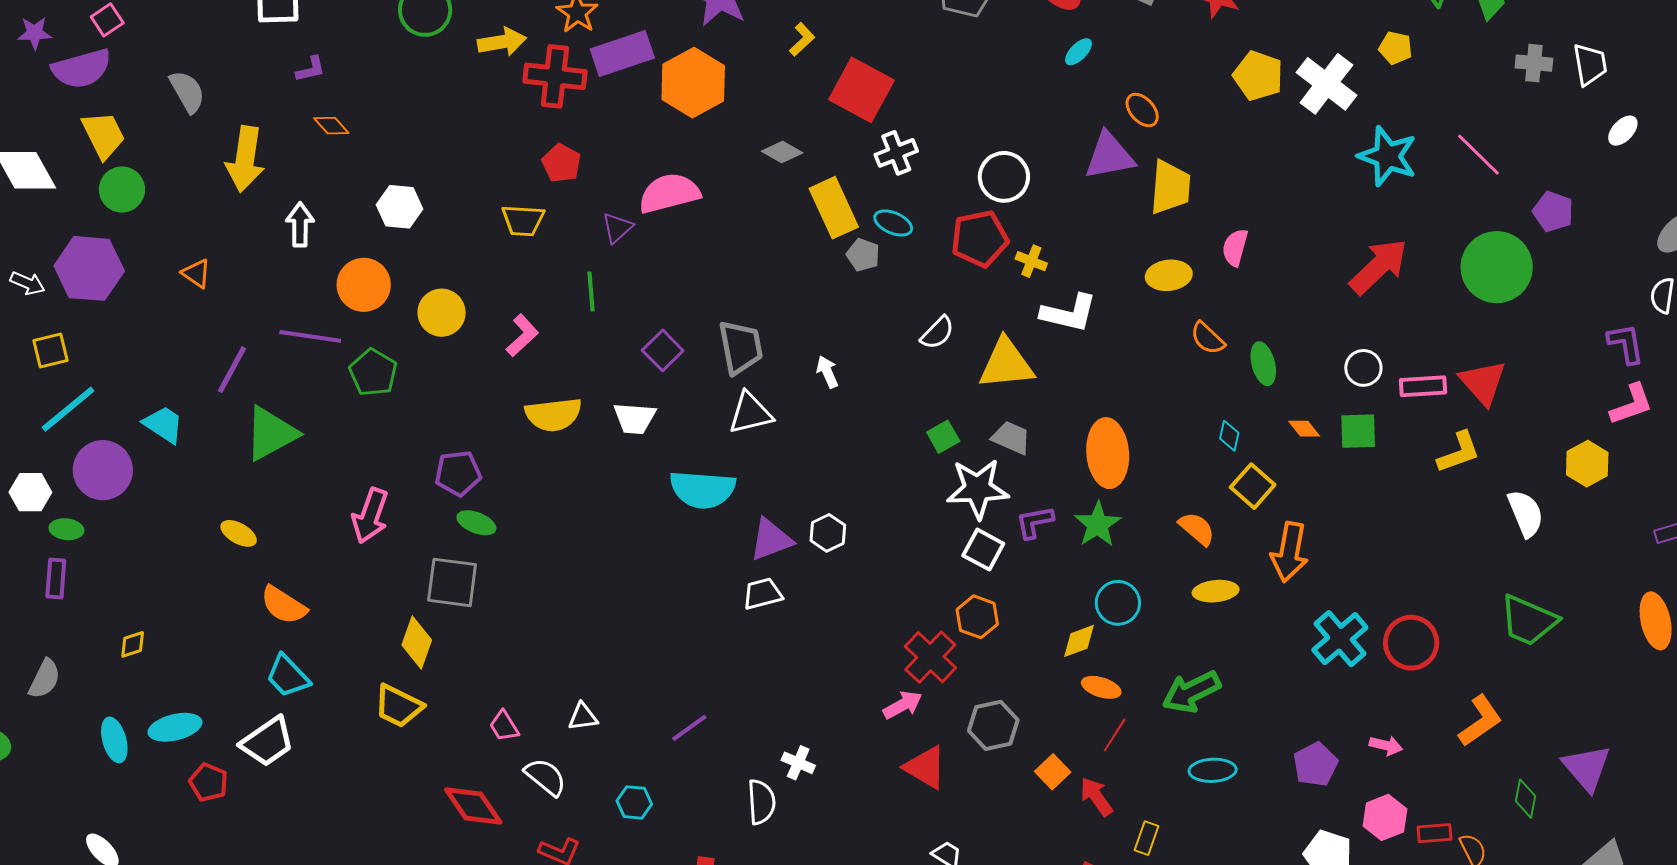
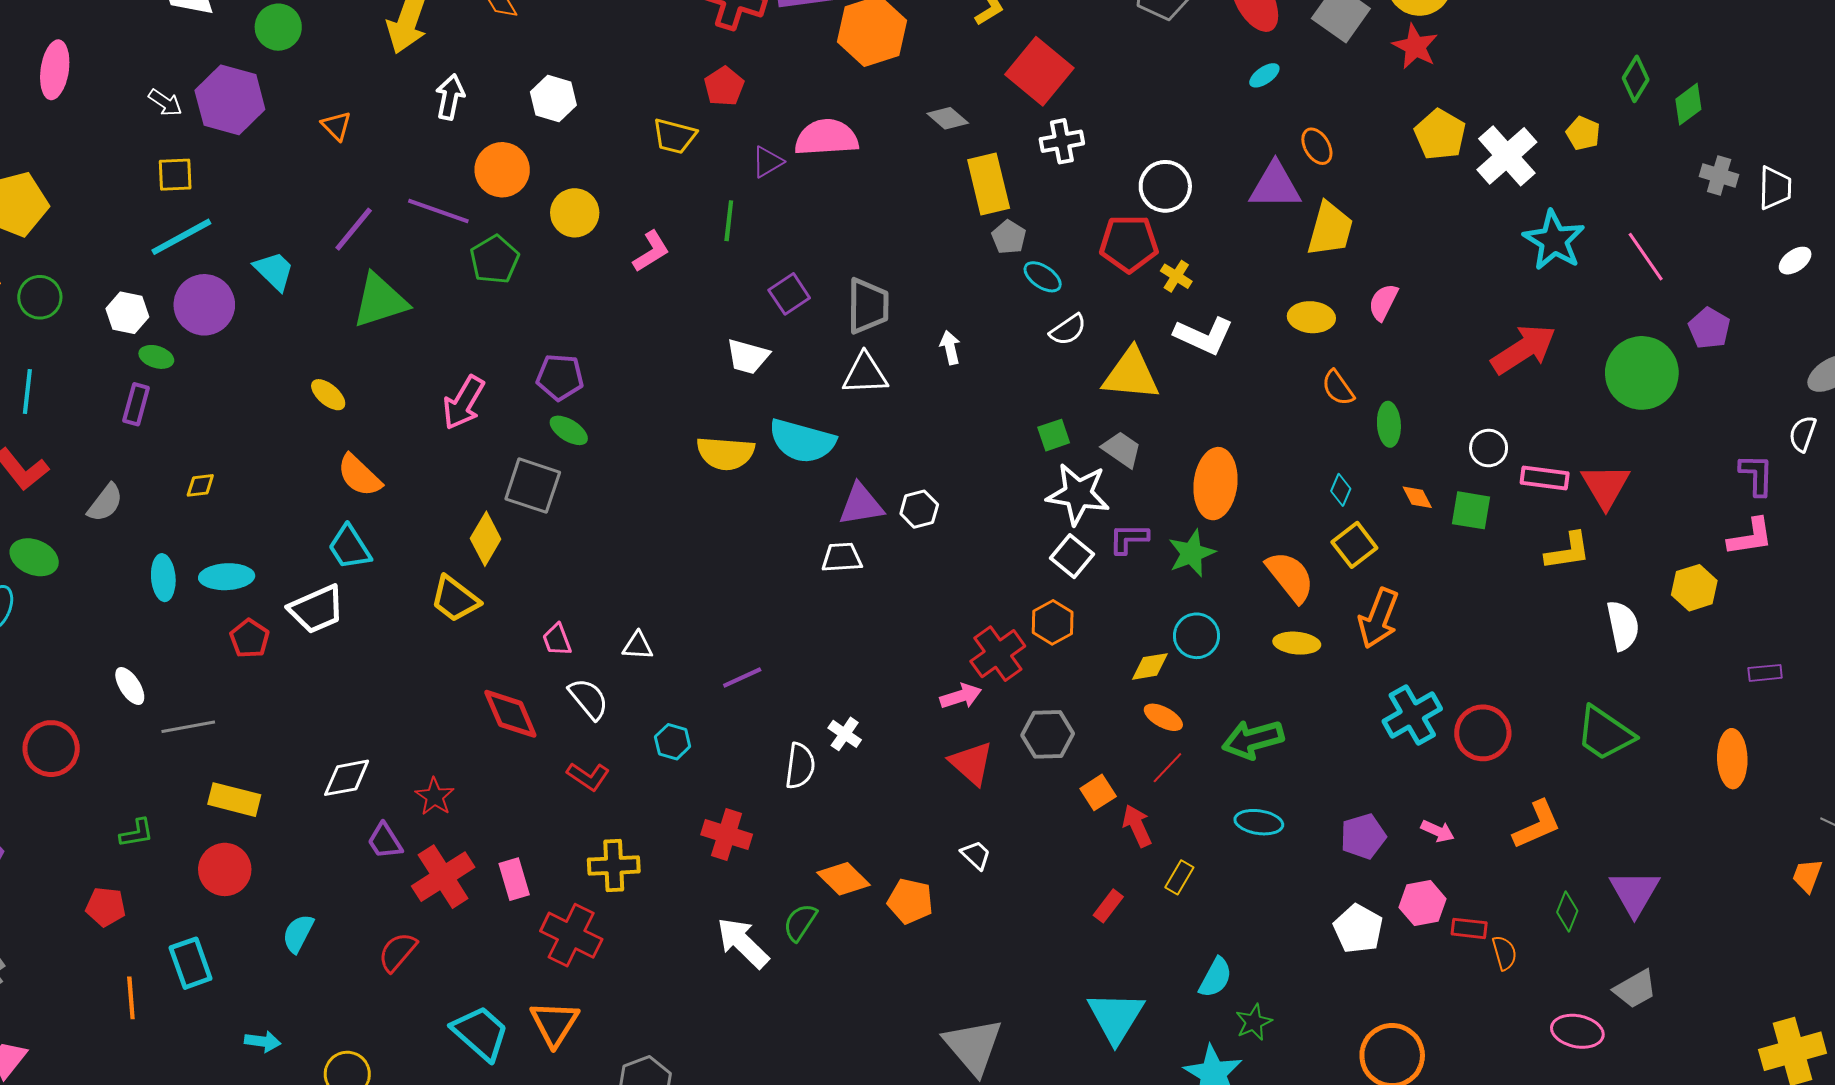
cyan ellipse: (893, 223) -> (1043, 277), moved
yellow semicircle: (553, 415) -> (725, 453), moved
orange semicircle: (1197, 529) -> (1290, 577), size x1.4

